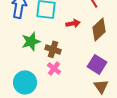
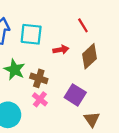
green star: (31, 41) -> (15, 70), turned -30
purple square: (97, 64) -> (75, 95), moved

